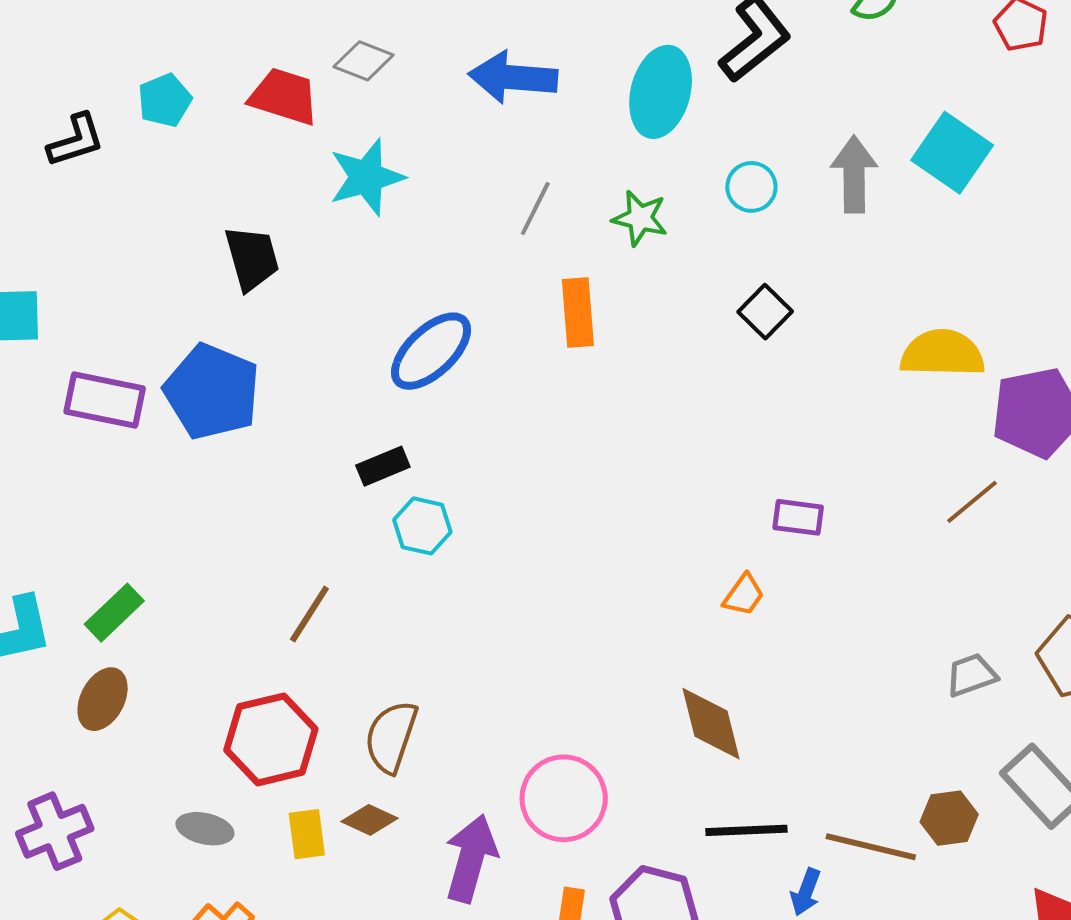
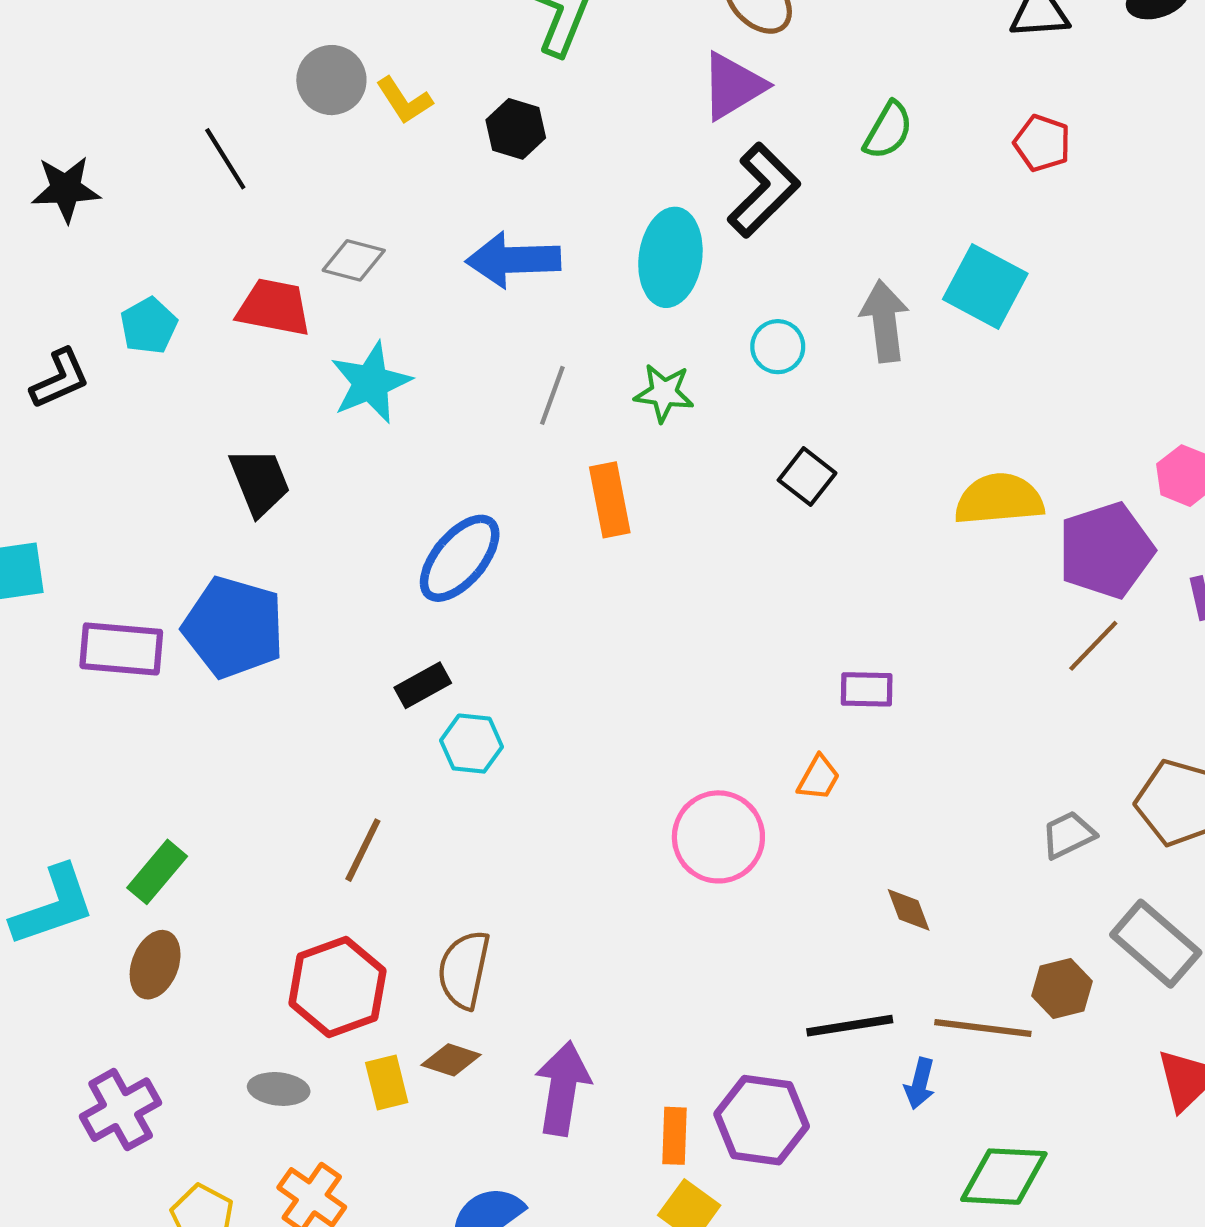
brown line: (972, 502) -> (1093, 646), moved
brown diamond: (711, 724) -> (909, 910), moved, size x0.6
pink circle: (564, 798) -> (718, 837), moved

